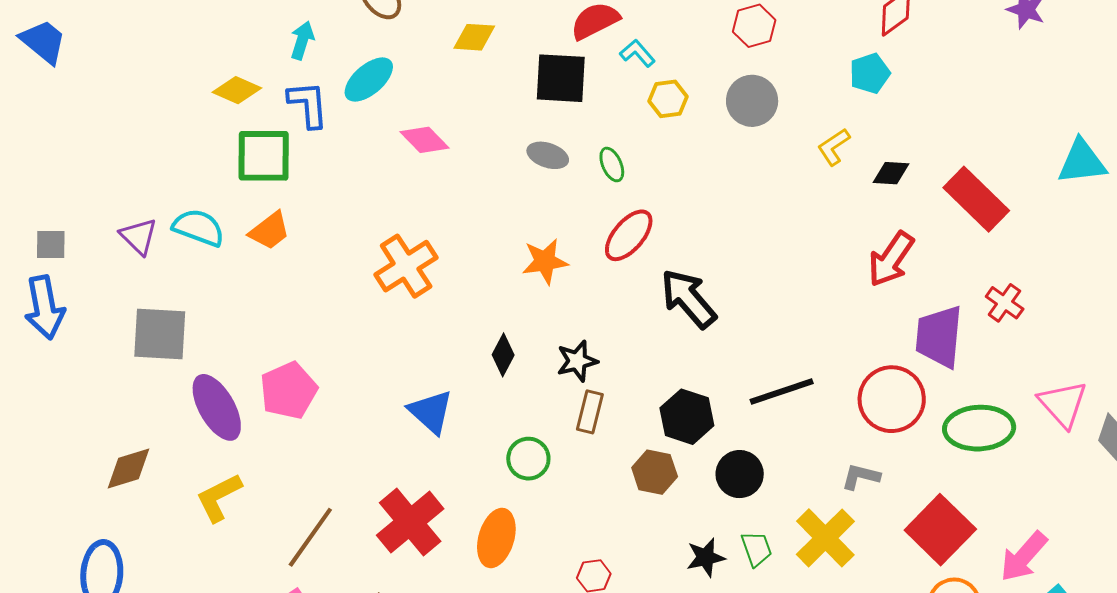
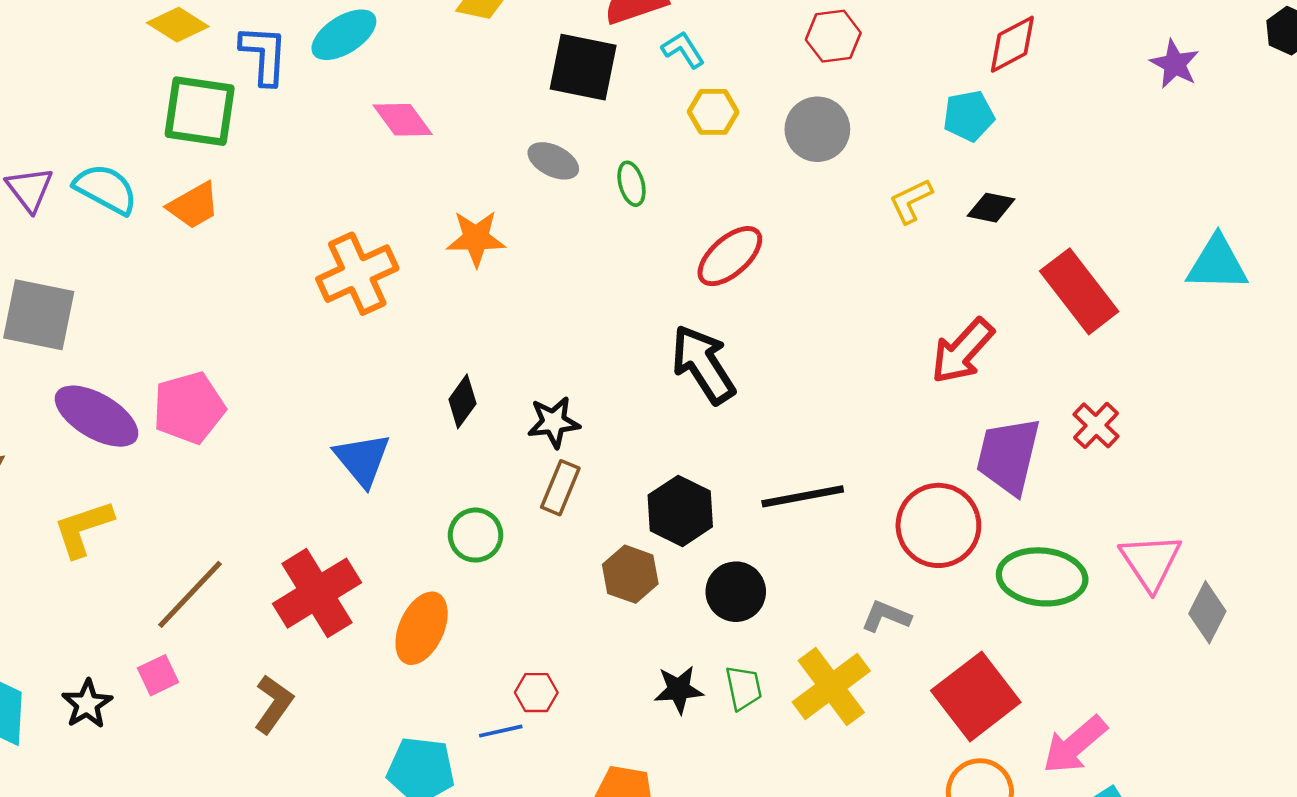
black diamond: (891, 173) -> (991, 208), moved
red ellipse: (629, 235) -> (730, 256), moved
orange star: (545, 261) -> (476, 238), moved
purple ellipse: (217, 407) -> (97, 416), turned -38

